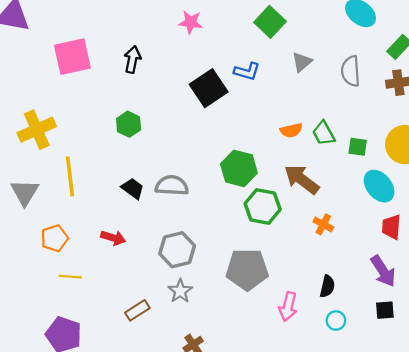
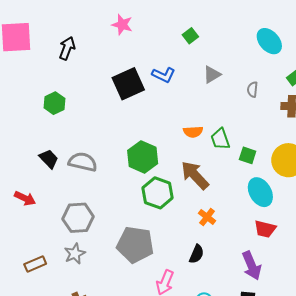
green square: (270, 22) -> (190, 36), size x0.6
gray semicircle: (351, 71) -> (252, 89), size x0.6
red trapezoid: (391, 227) -> (265, 229), turned -90
black semicircle: (327, 286) -> (197, 254), moved

